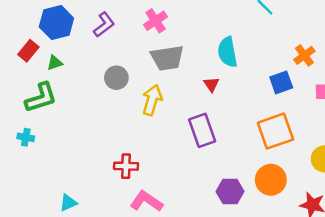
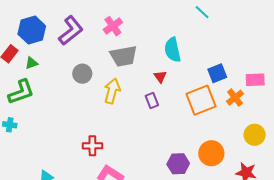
purple L-shape: (104, 25) -> (71, 31), size x1.4
orange cross: (304, 55) -> (235, 98), moved
purple rectangle: (202, 130) -> (152, 101), moved, size x0.6
orange square: (275, 131) -> (201, 100), moved

